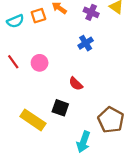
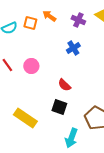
orange square: (38, 16) -> (30, 23), turned 32
black square: (60, 108) -> (59, 107), moved

